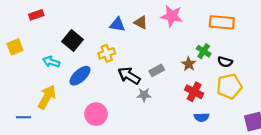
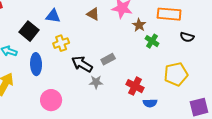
blue triangle: (117, 25) -> (53, 16), moved
black semicircle: (225, 62) -> (187, 37), moved
brown star: (189, 64) -> (139, 25), moved
blue ellipse: (80, 76) -> (36, 64), turned -50
red cross: (194, 92) -> (135, 86), moved

